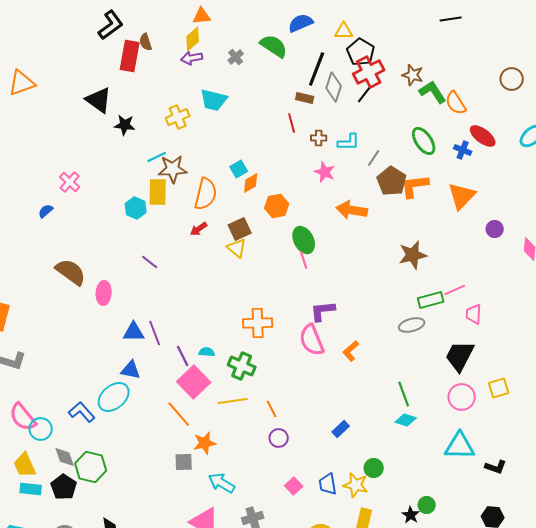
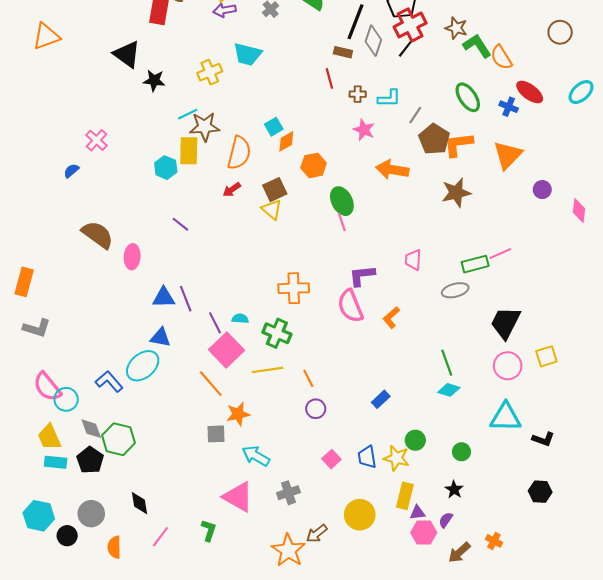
brown star: (413, 255) -> (456, 193), moved
pink trapezoid: (474, 314) -> (413, 260), moved
green circle: (427, 505) -> (461, 452), moved

